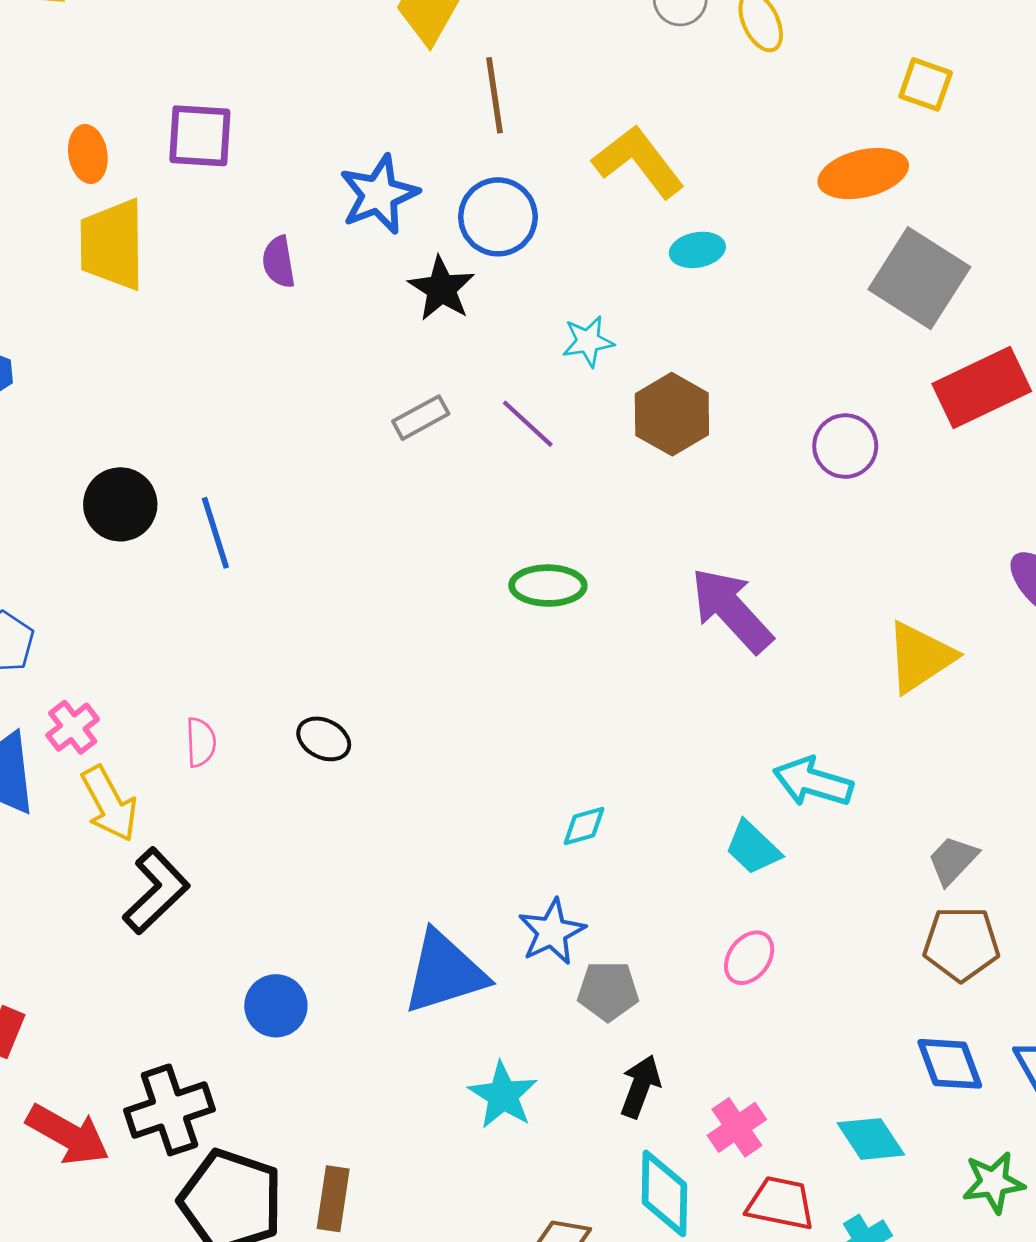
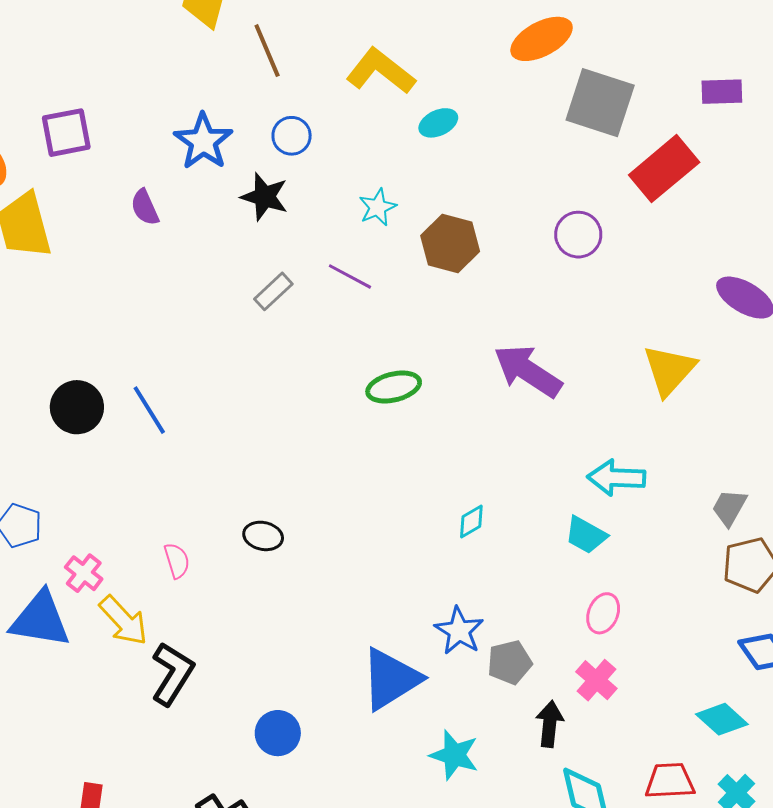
blue circle: (498, 217) -> (292, 136), size x0.7
cyan diamond: (584, 826) -> (471, 522), moved
pink cross: (737, 1127) -> (596, 680), moved

